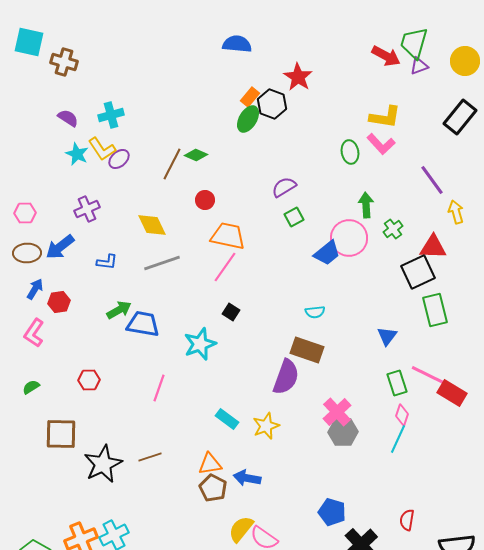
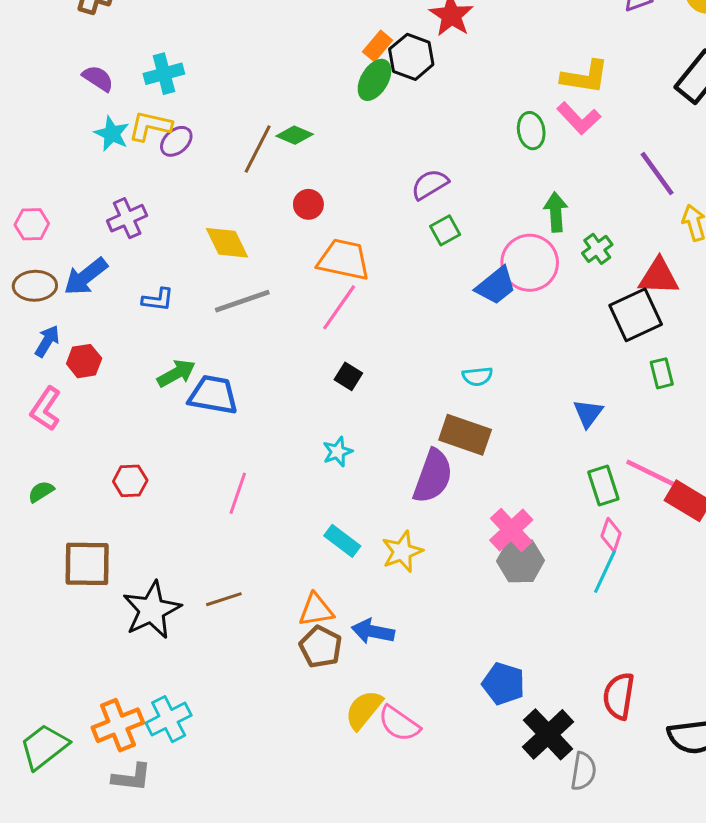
yellow L-shape: (102, 149) -> (150, 126), turned 136
green rectangle: (435, 310) -> (662, 373), size x0.6
cyan star: (200, 344) -> (338, 452), moved, size x0.6
red semicircle: (407, 520) -> (619, 696), size x1.4

